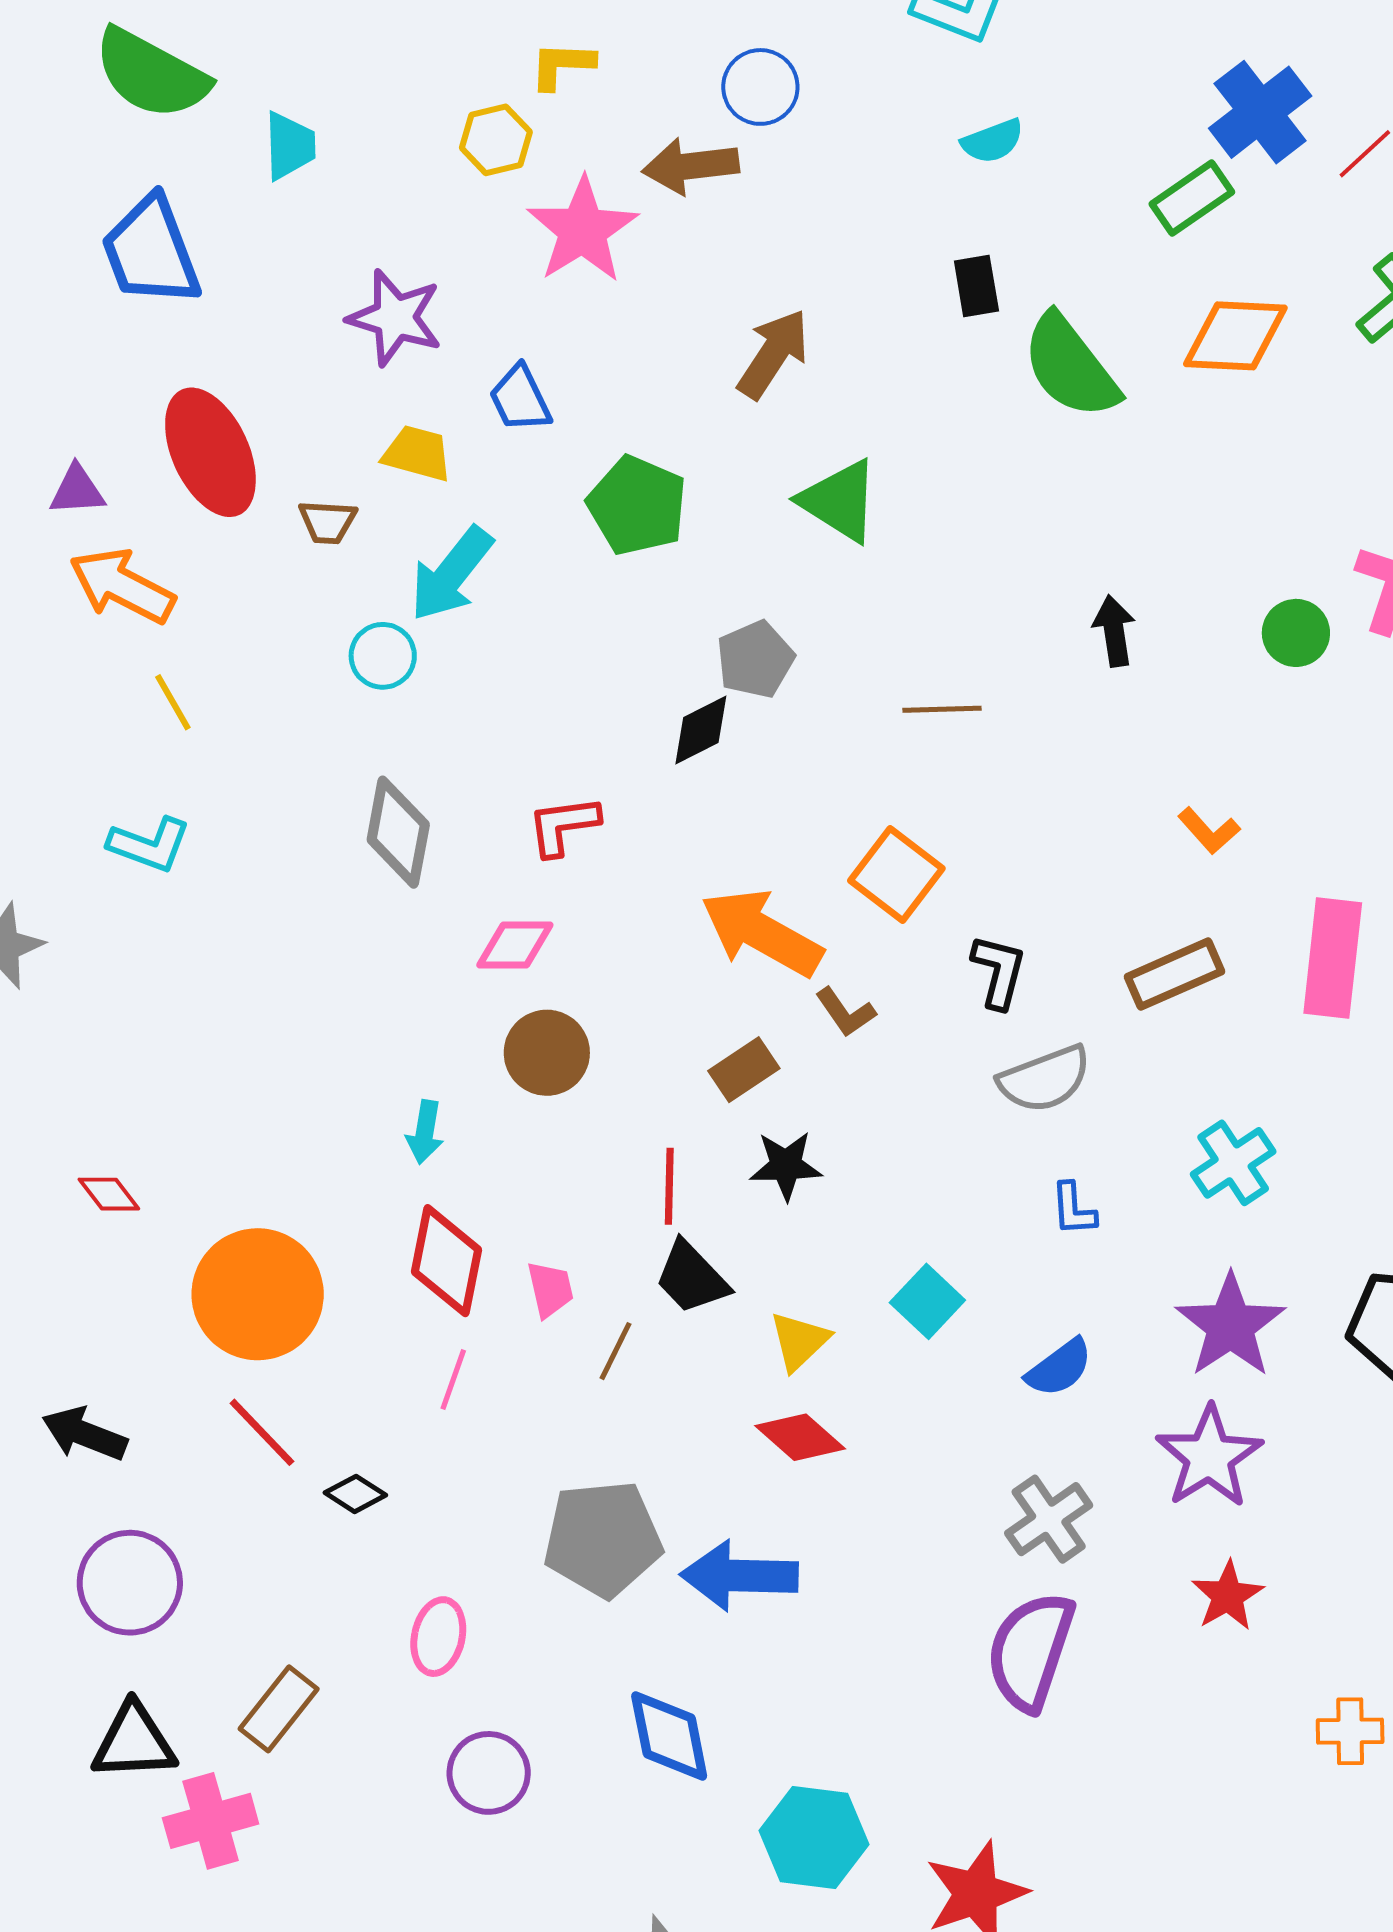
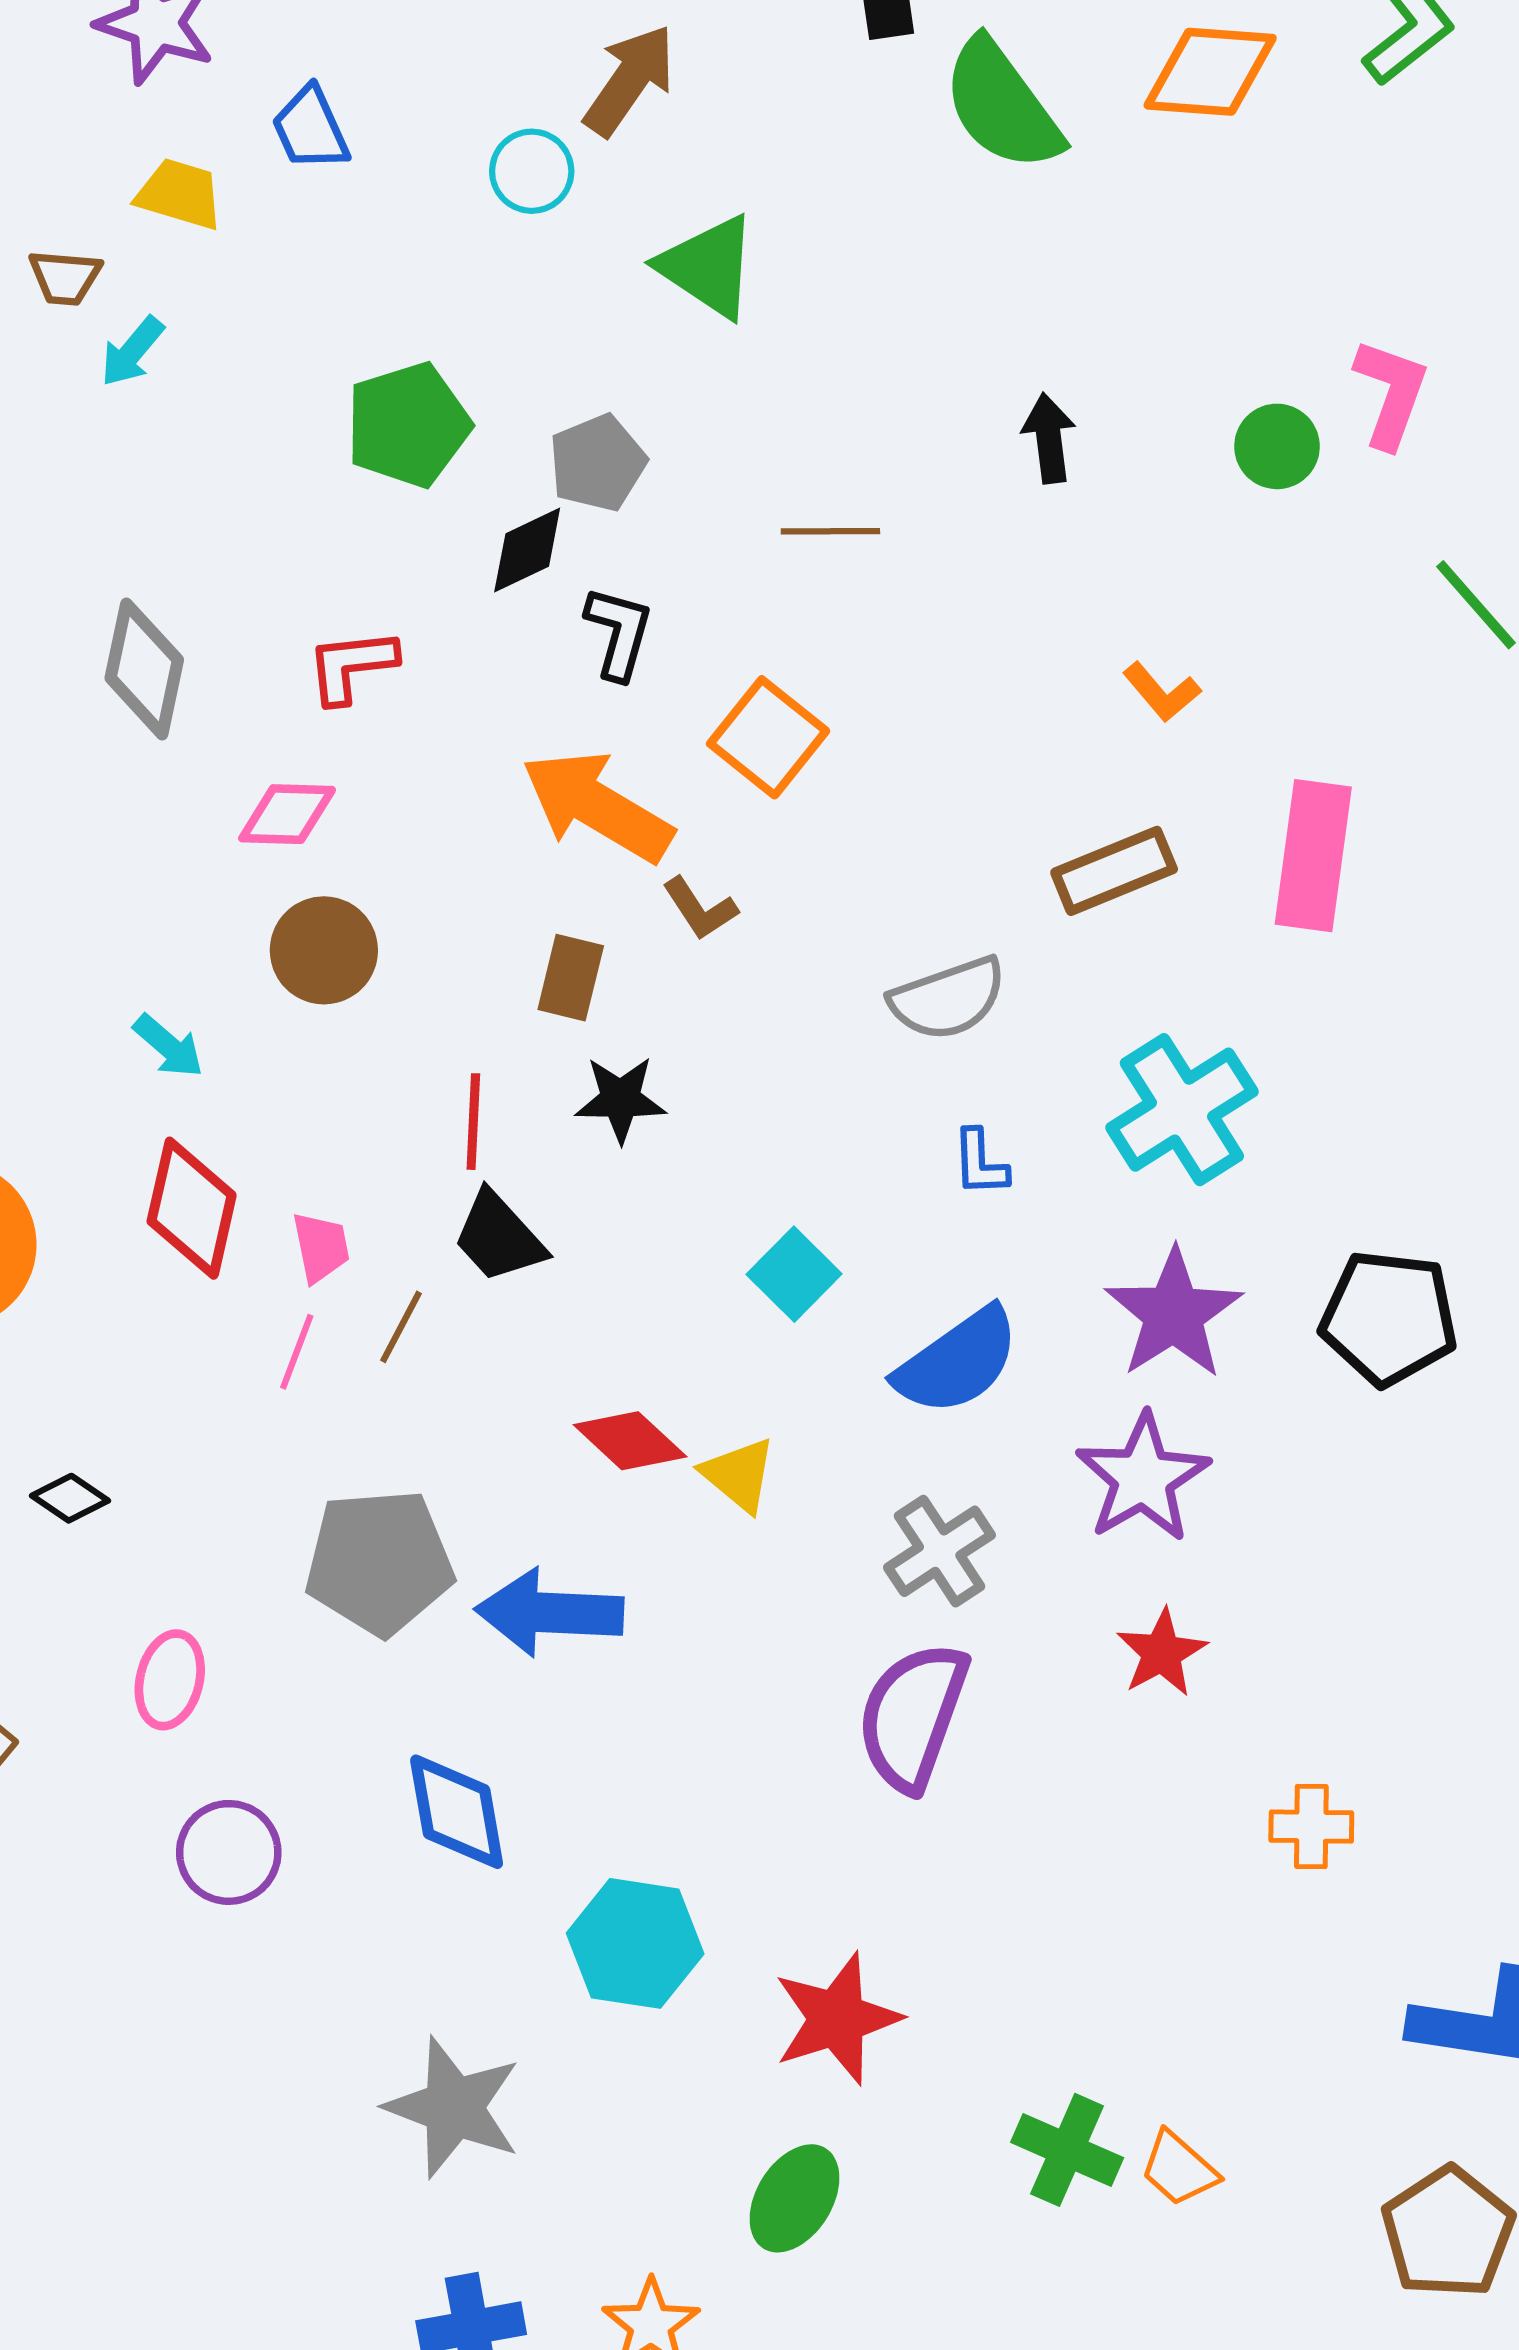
green pentagon: (637, 505) -> (408, 425), moved, turned 30
cyan arrow: (451, 574) -> (132, 351), moved, size x0.6
cyan circle: (383, 656) -> (532, 171), moved
black L-shape: (999, 971) -> (619, 633), moved
brown rectangle: (744, 1070) -> (571, 978), turned -44
cyan arrow: (425, 1132) -> (168, 1046), turned -60
cyan cross: (1233, 1163) -> (1182, 1110), size x1.4
yellow triangle: (799, 1341) -> (739, 1475), moved, turned -38
blue semicircle: (1059, 1368) -> (958, 1362), size x1.5
pink line: (453, 1380) -> (297, 1352), moved

